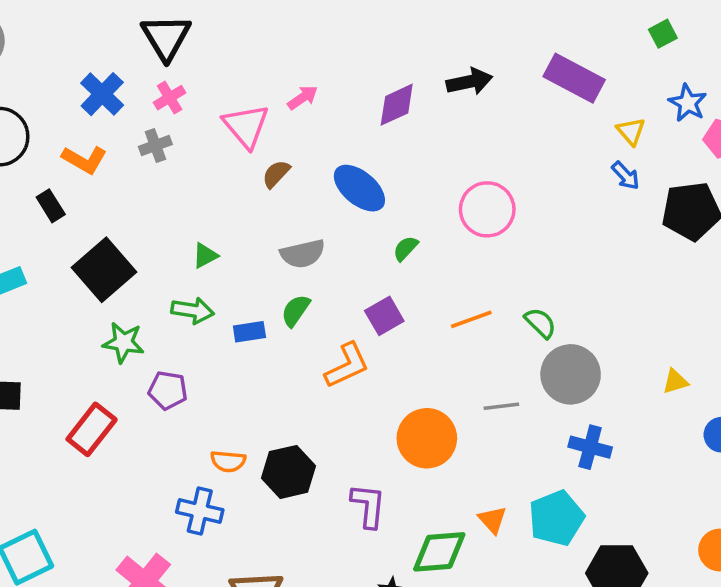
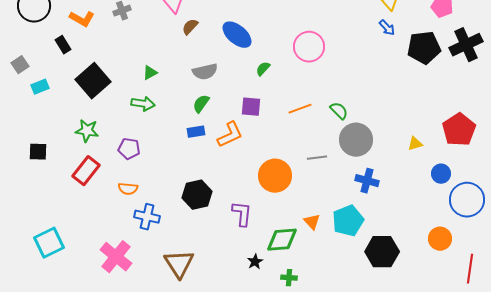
purple square: (384, 316) -> (251, 107), turned 35
blue rectangle: (249, 332) -> (196, 132), moved
green star: (123, 342) -> (87, 131), moved
orange semicircle: (228, 461) -> (128, 189), moved

